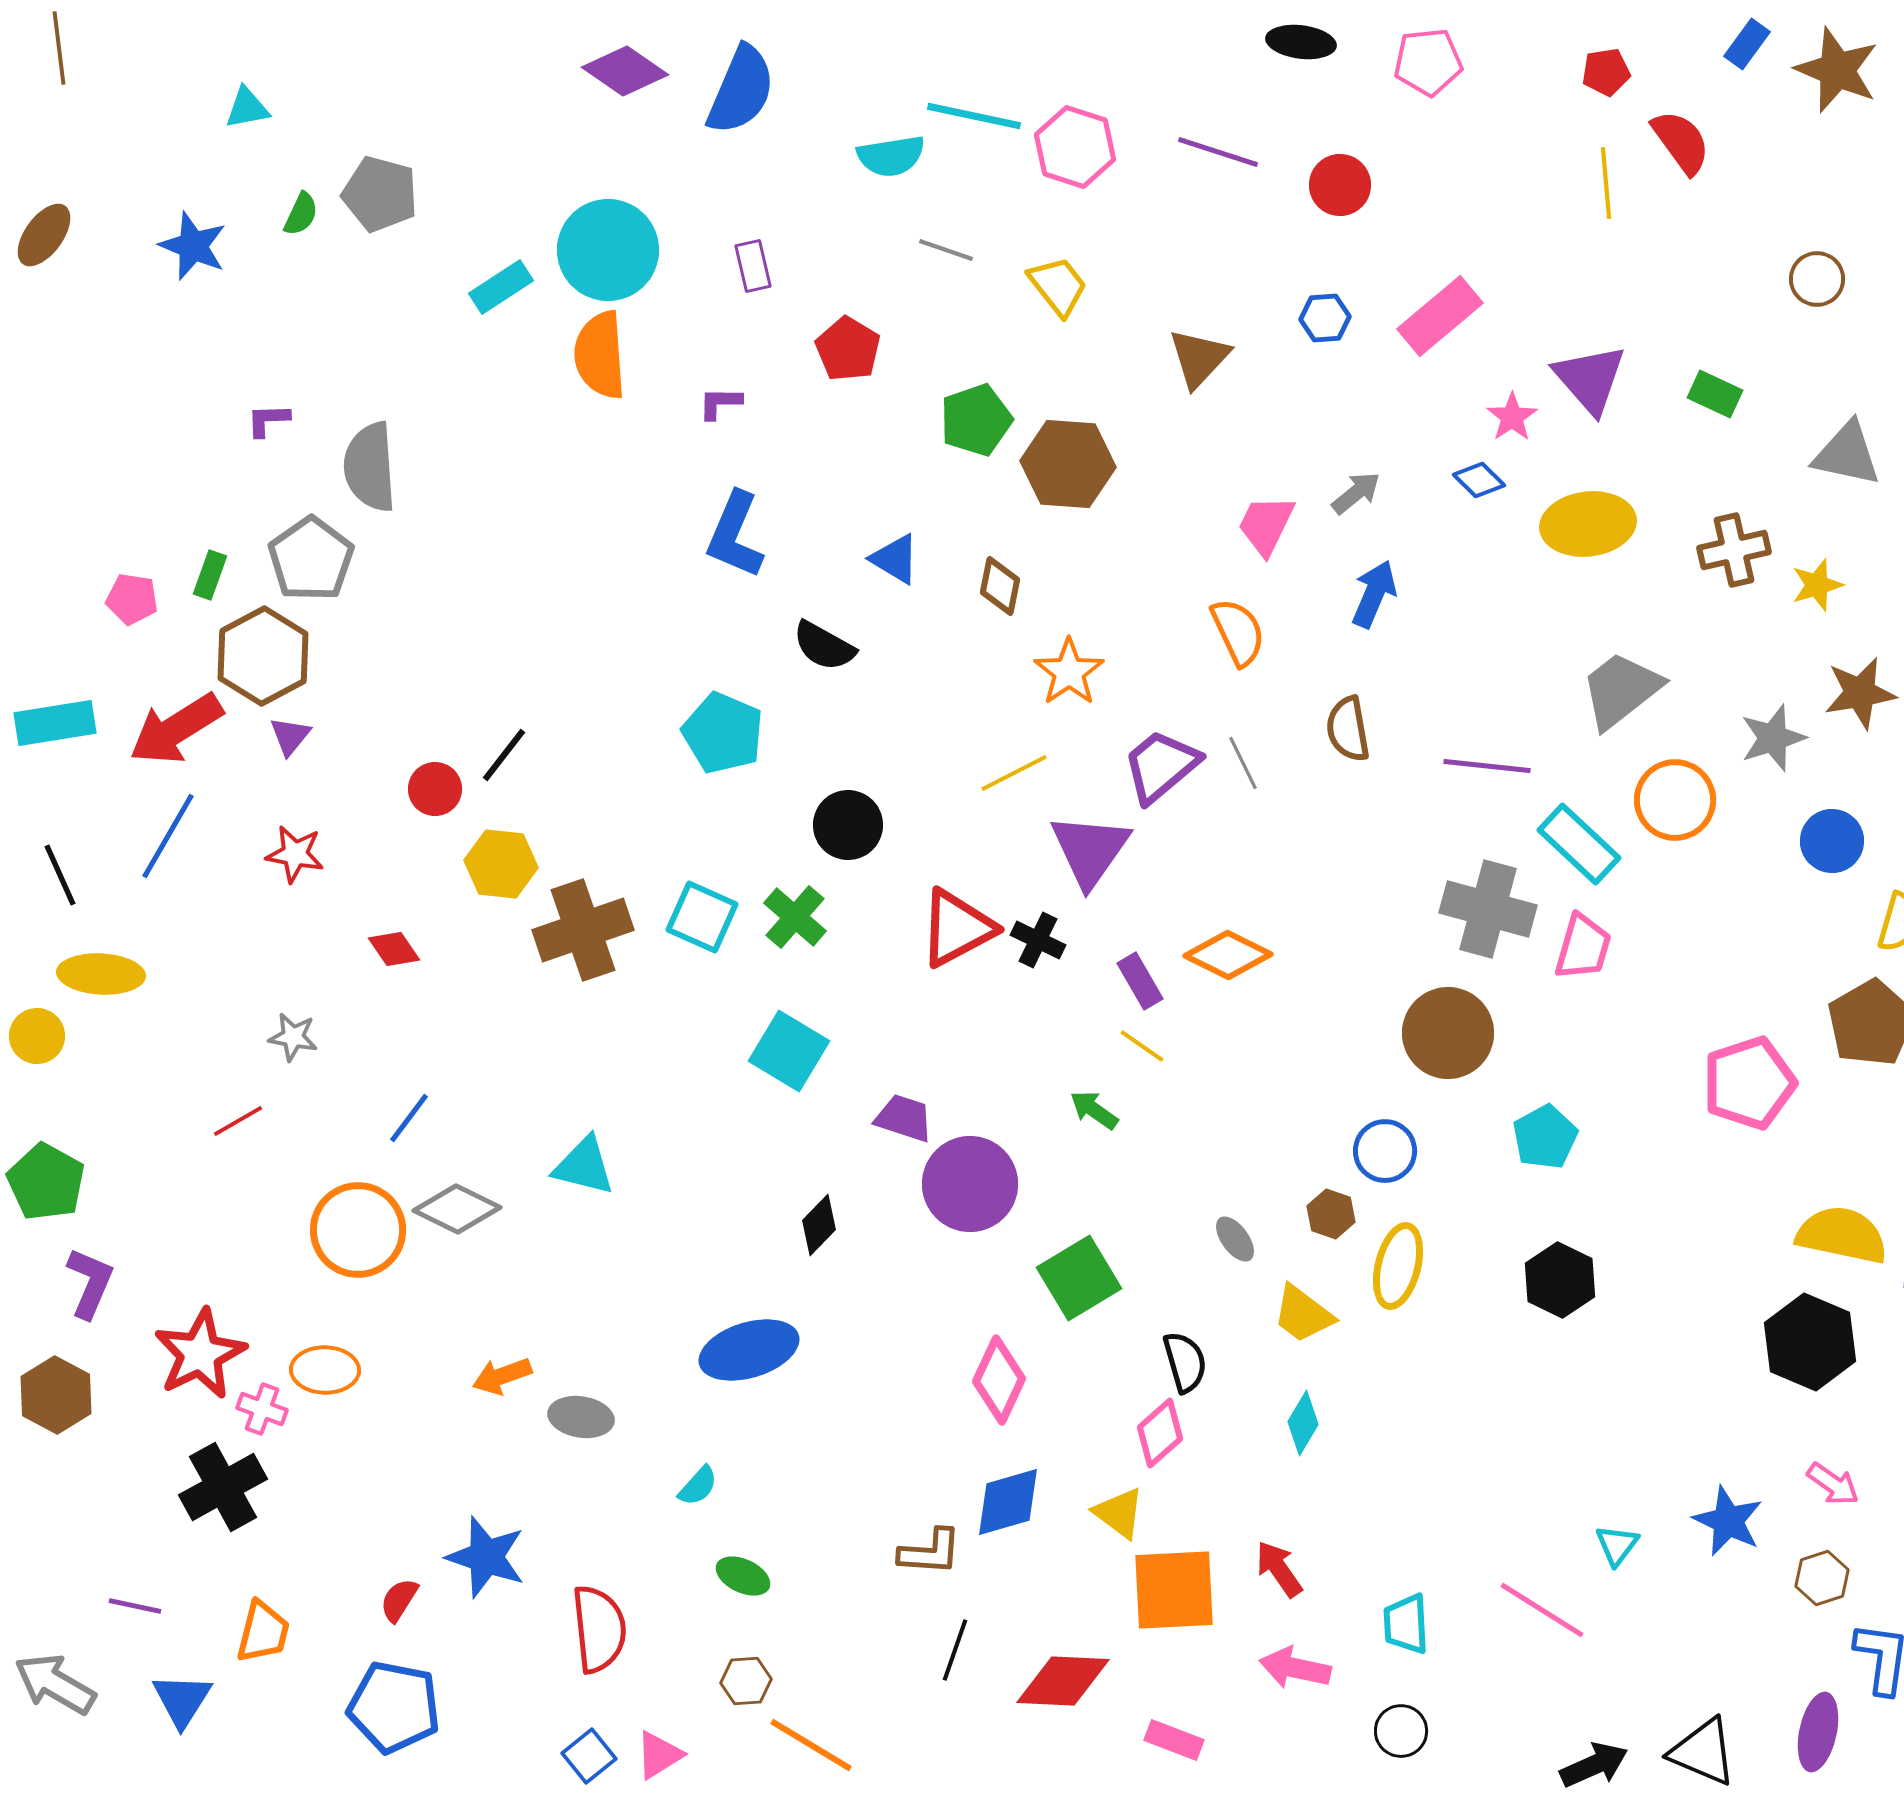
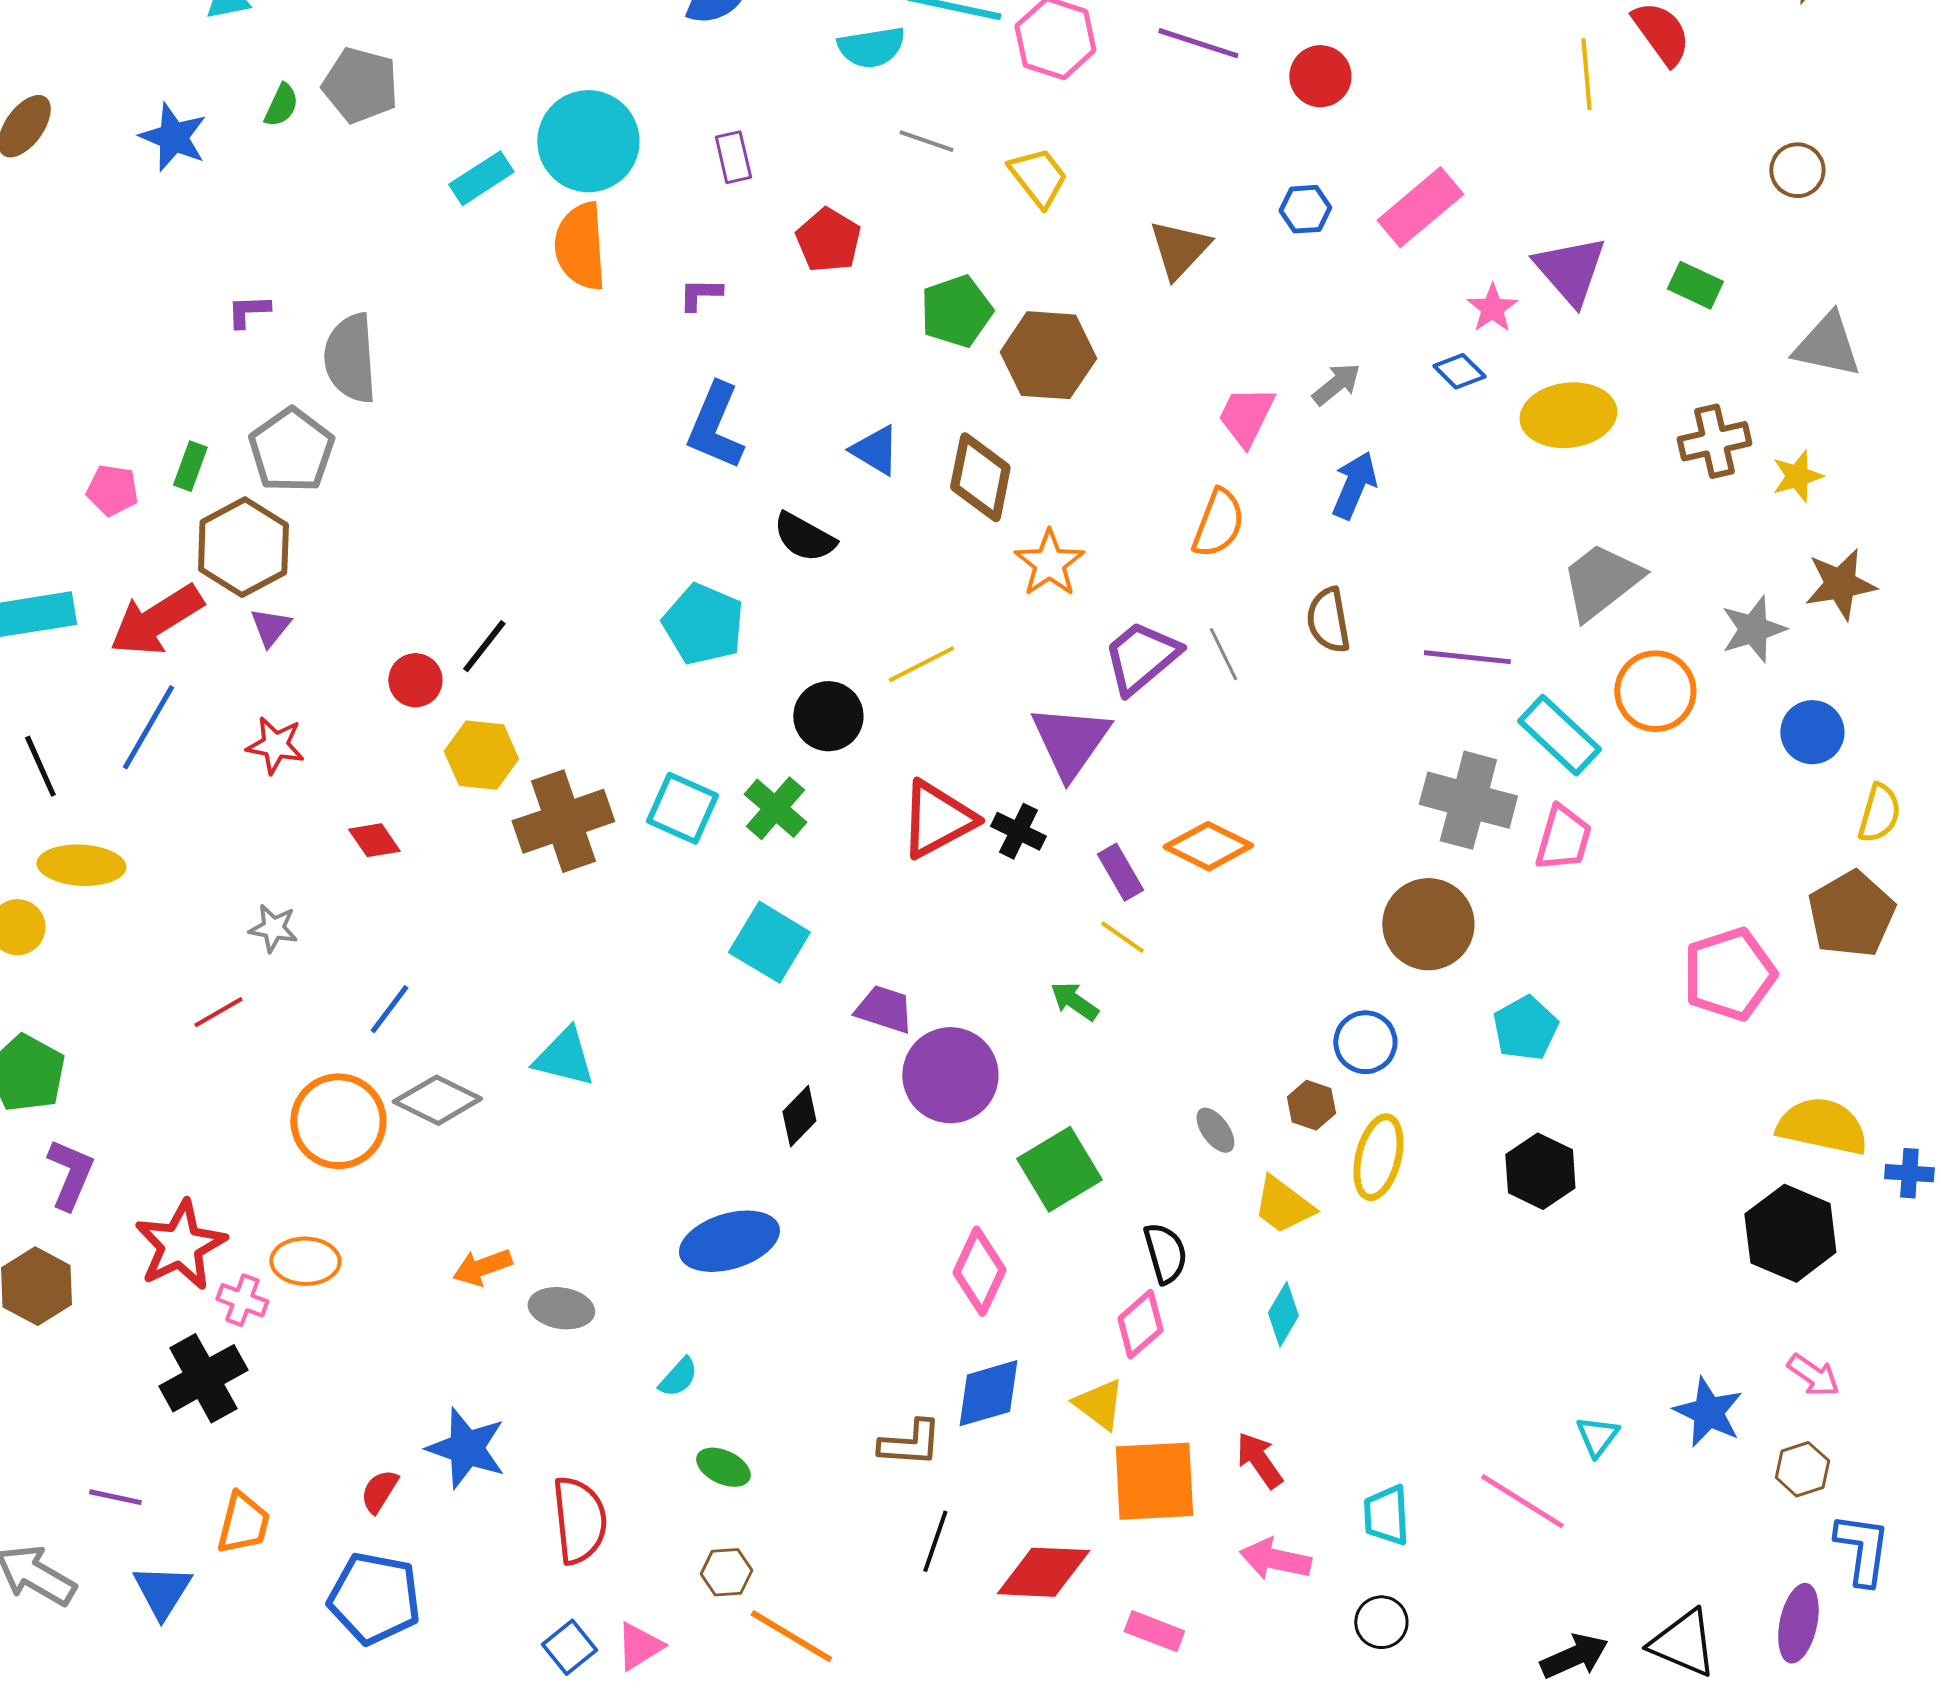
brown diamond: (1000, 586) -> (980, 477), size x1.5
orange semicircle: (1238, 632) -> (1218, 523), turned 46
yellow line: (1014, 773) -> (921, 664), moved

